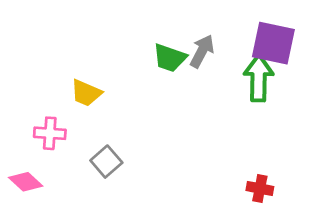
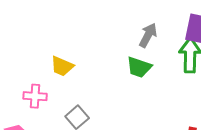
green trapezoid: (170, 58) -> (139, 67), moved

